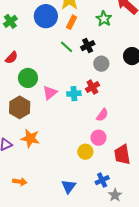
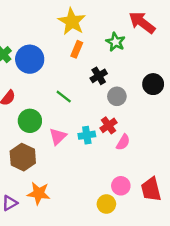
blue circle: (46, 16) -> (30, 59), moved
green line: (67, 47) -> (64, 97), moved
pink semicircle: (102, 115) -> (123, 142), moved
red trapezoid: (122, 155) -> (151, 189), moved

